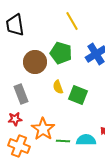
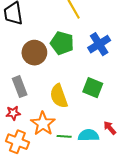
yellow semicircle: (58, 87) -> (59, 96), moved, size x1.6
green square: (78, 95) -> (93, 88), moved

